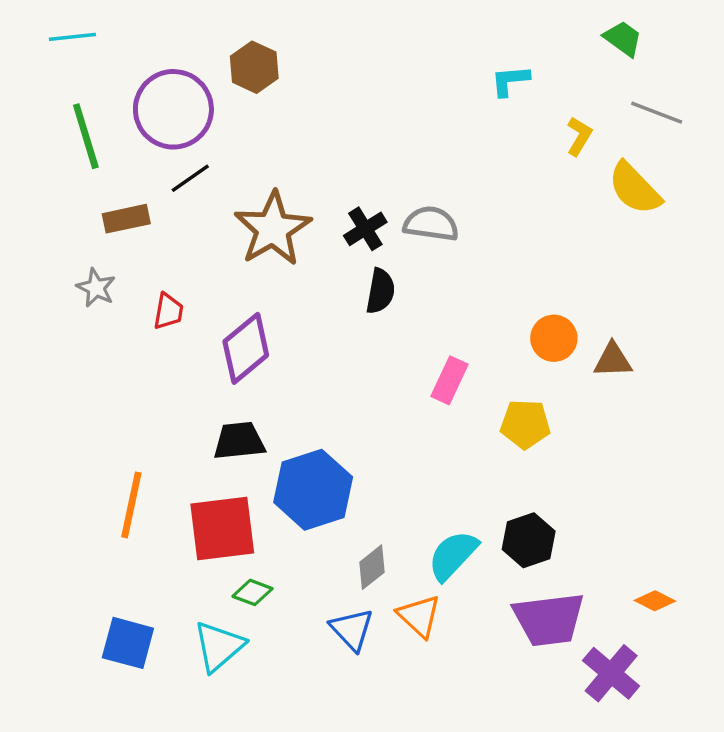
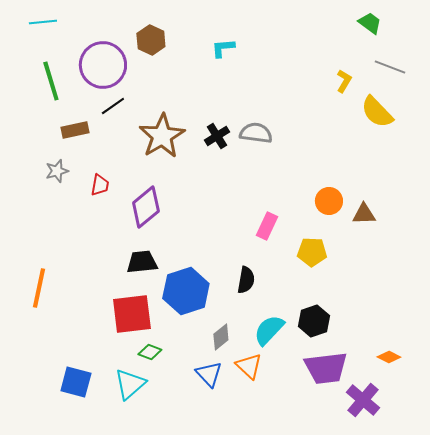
cyan L-shape: (510, 81) -> (223, 48), moved
gray star: (96, 288) -> (57, 171), turned 30
black semicircle: (380, 291) -> (246, 280), moved
orange line: (131, 505) -> (39, 288), moved

